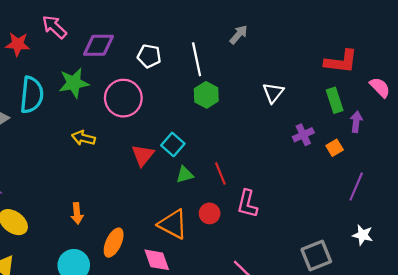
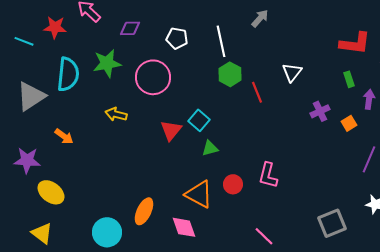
purple diamond: (99, 45) -> (130, 28), size x0.7
green rectangle: (335, 100) -> (349, 79), size x0.7
red line: (220, 174) -> (257, 92), moved
orange arrow: (77, 213) -> (64, 136), moved, turned -48

